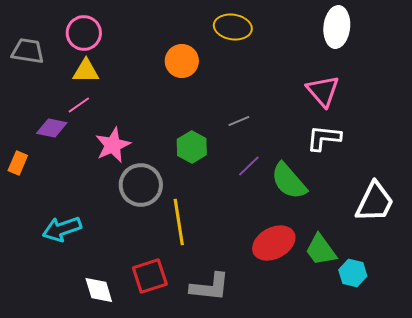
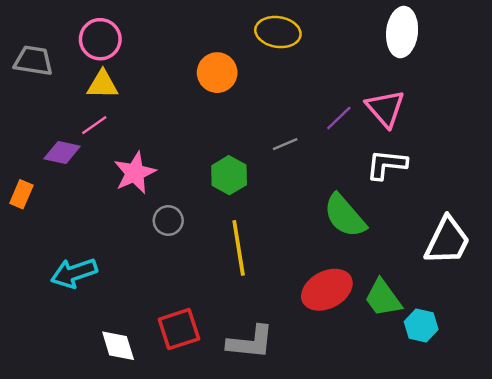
purple line: (249, 166) -> (339, 118), moved
gray circle: (141, 185) -> (168, 221), size x0.6
yellow line: (179, 222) -> (239, 248), moved

